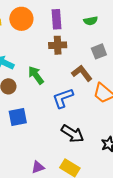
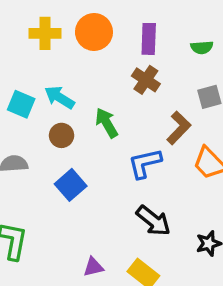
brown cross: (58, 45) -> (146, 80), turned 30
brown L-shape: (82, 73) -> (179, 128), turned 75
blue square: (18, 117) -> (71, 185), turned -36

